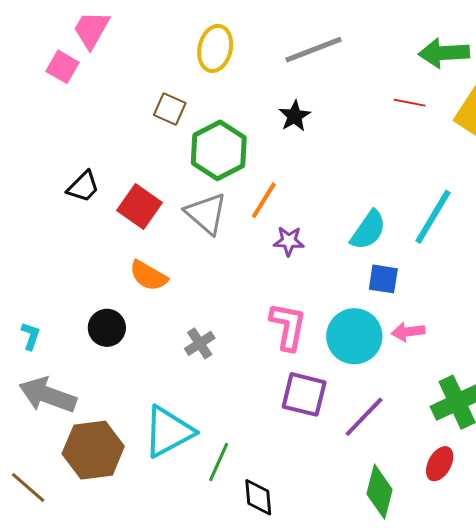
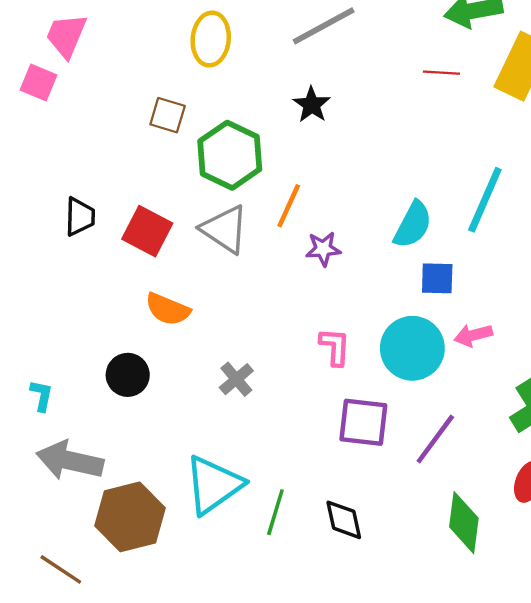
black trapezoid: (83, 187) -> (80, 217), turned -36
pink L-shape: (288, 326) -> (335, 347), size x0.7
black diamond: (258, 497) -> (344, 520), moved

